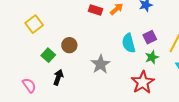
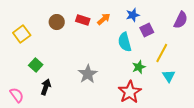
purple square: (150, 37) -> (147, 30), moved
cyan semicircle: (129, 43) -> (125, 42), moved
brown circle: (69, 45) -> (57, 22), moved

